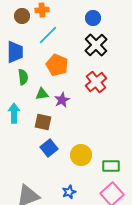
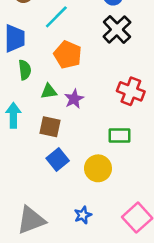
red cross: (96, 82) -> (131, 91), moved, turned -30
green rectangle: (111, 166) -> (119, 136), moved

